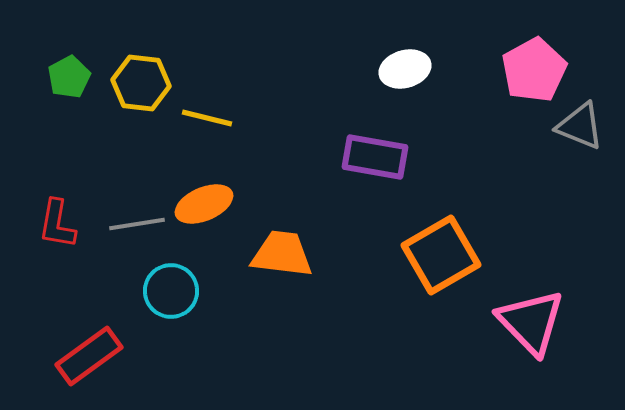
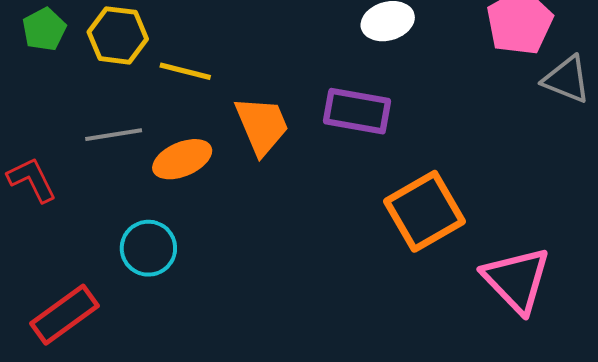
red L-shape: (57, 224) -> (32, 180), turned 144
gray line: (137, 224) -> (114, 135), moved
orange trapezoid: (282, 254) -> (262, 125), moved, turned 60

